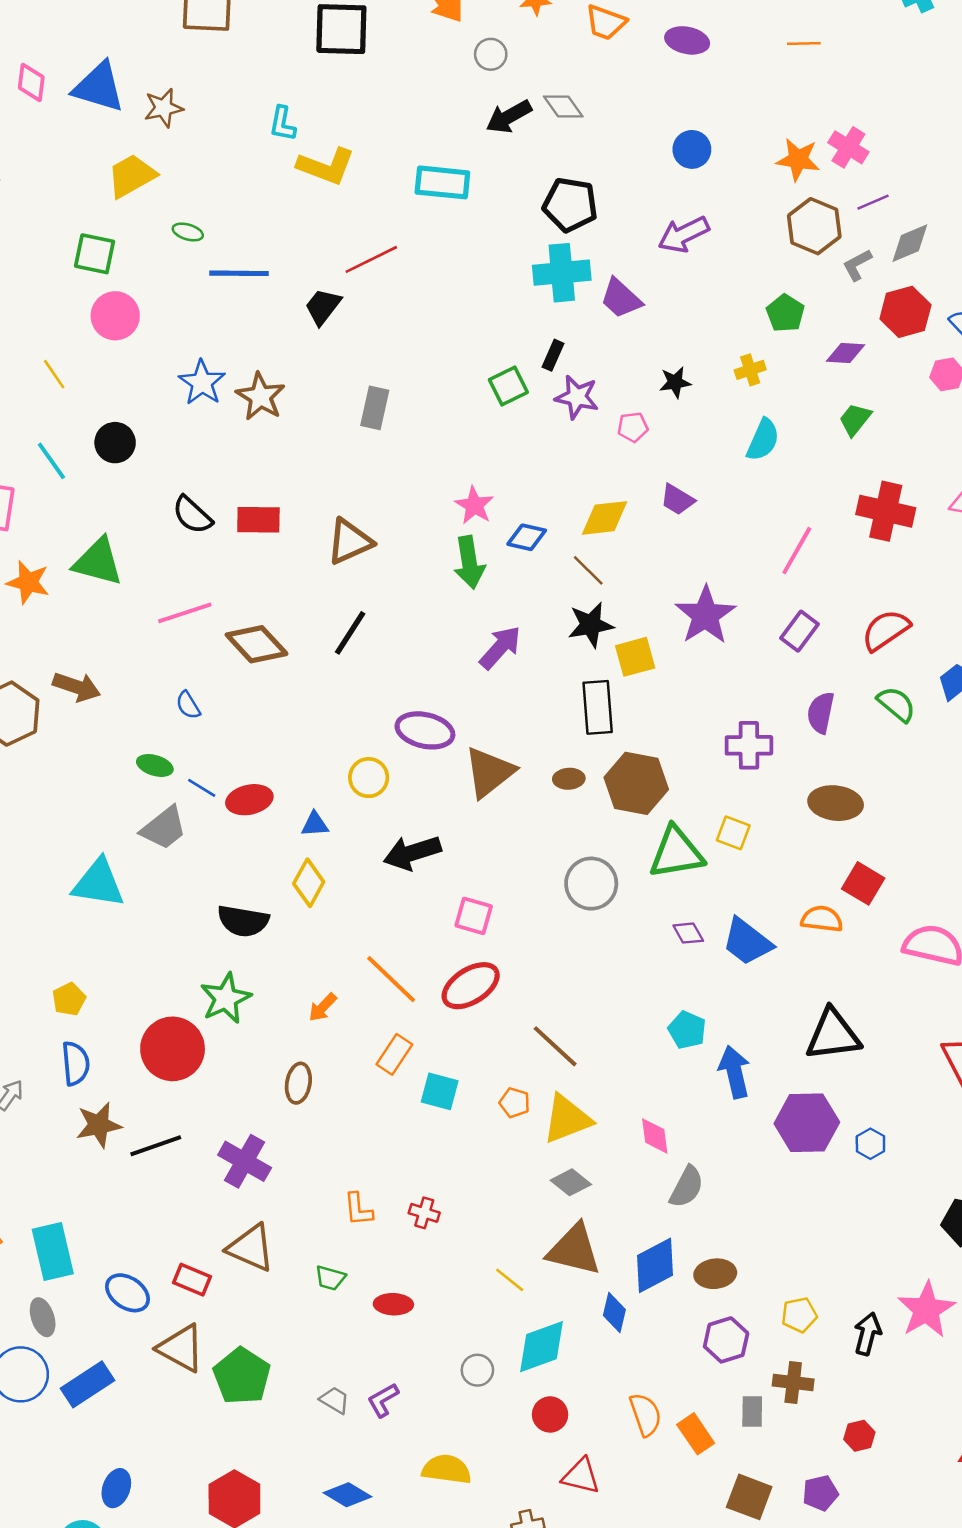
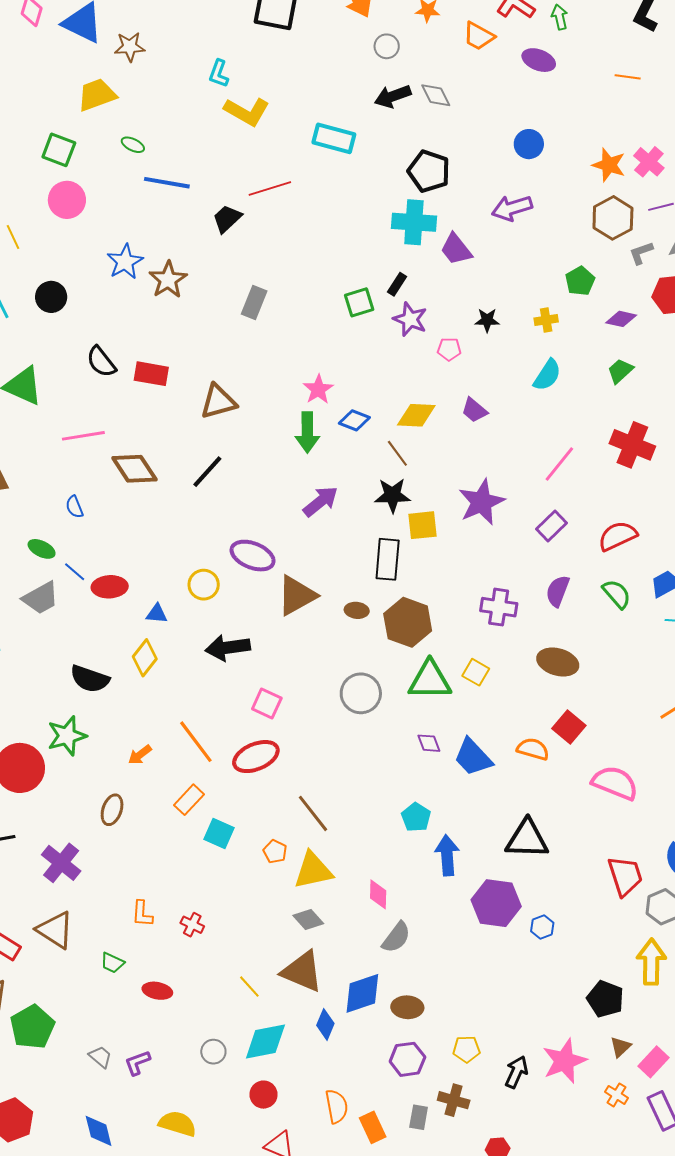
blue diamond: (347, 1495) -> (99, 1131), turned 36

